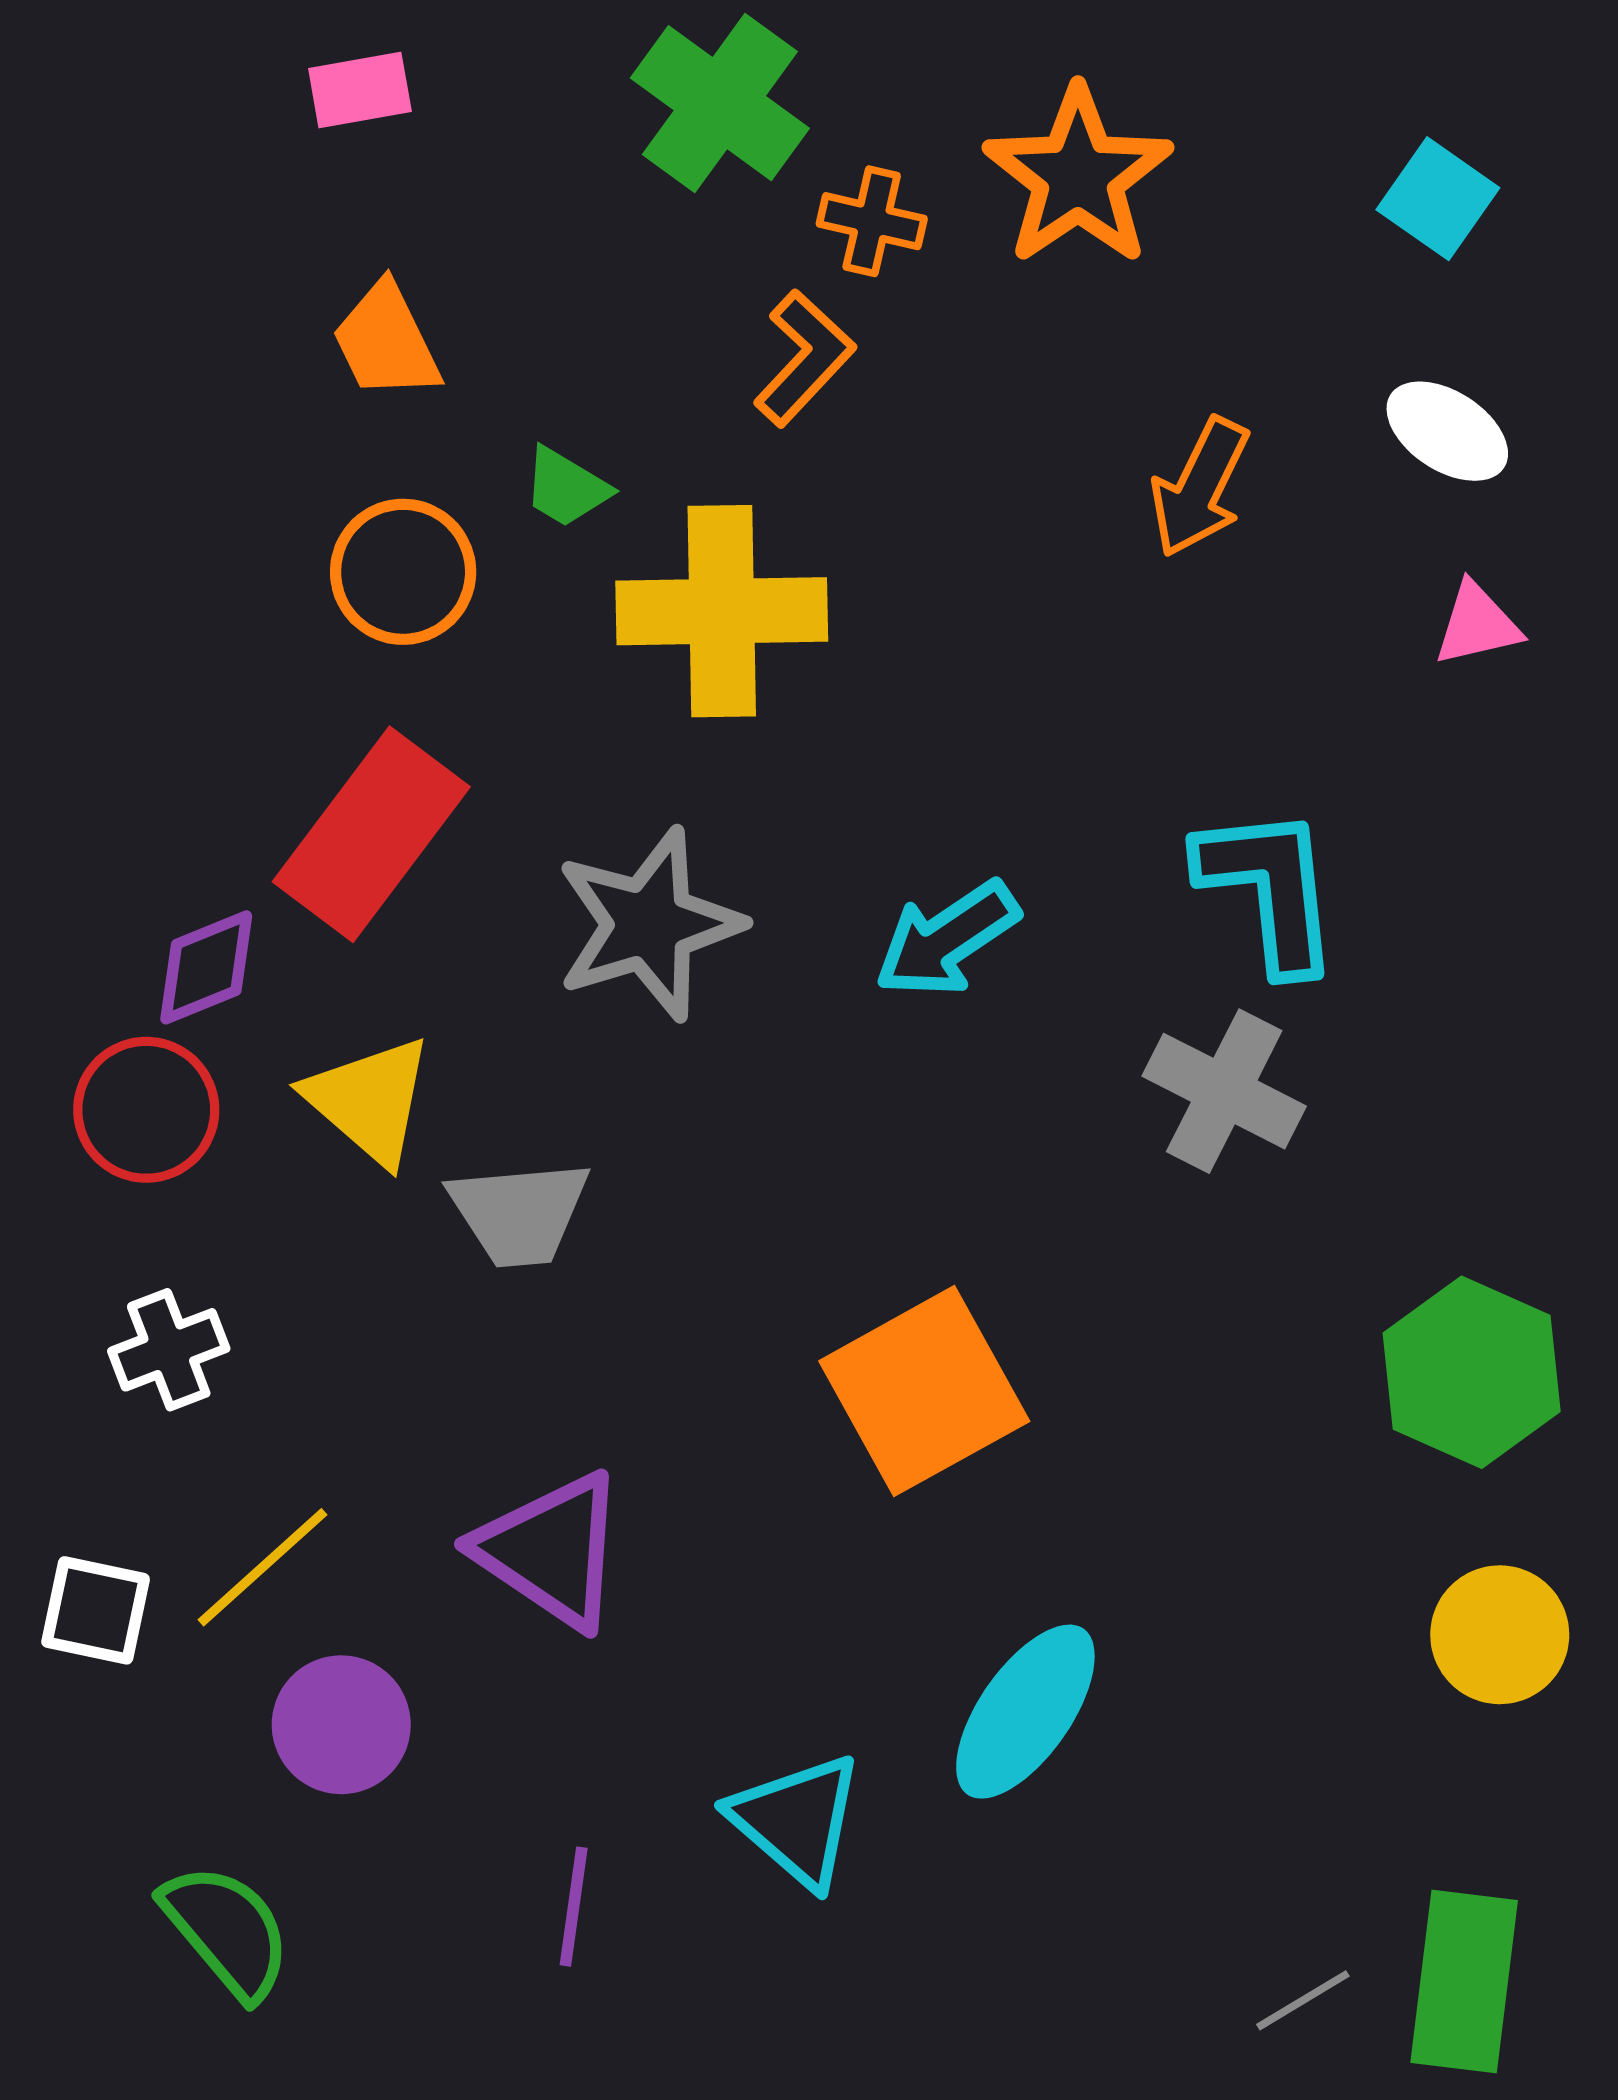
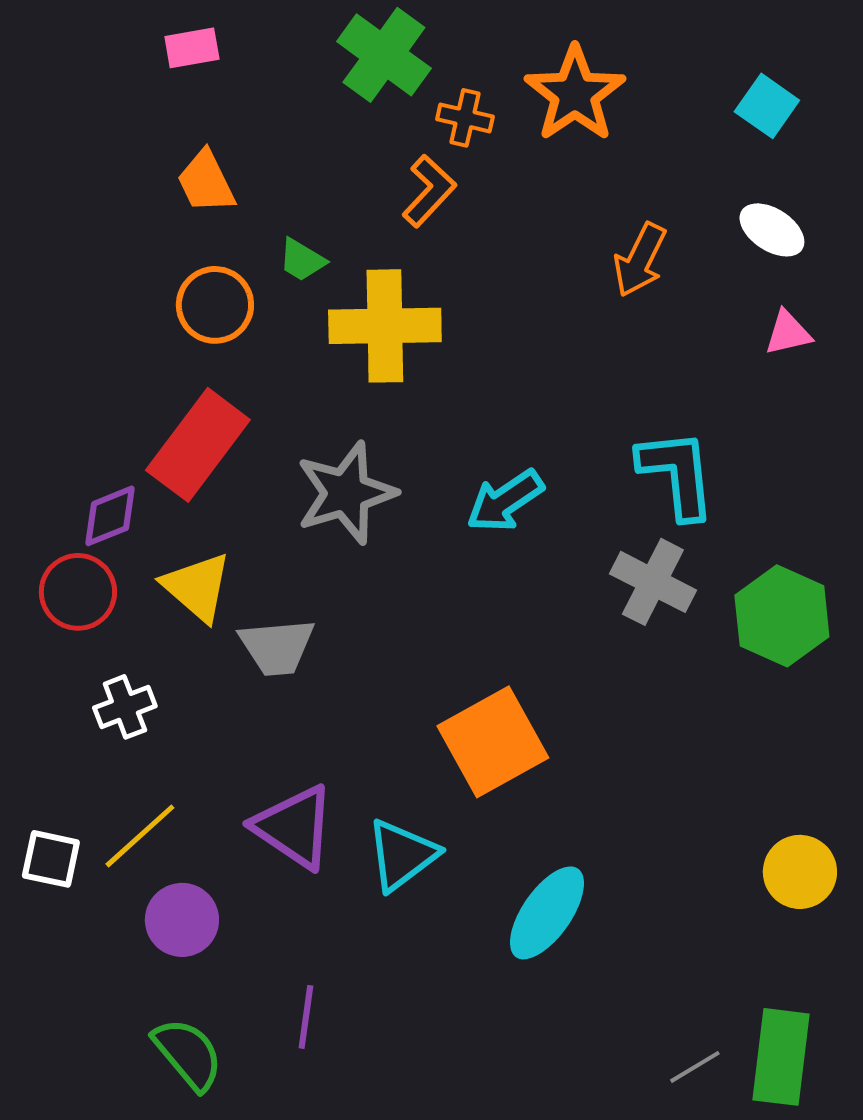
white cross: (169, 1350) -> (125, 707), moved
green hexagon: (1472, 1372) -> (782, 616), moved
cyan triangle: (797, 1820) -> (402, 855), moved, turned 42
green semicircle: (227, 1931) -> (188, 1054), moved

